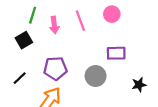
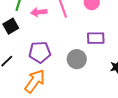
pink arrow: (54, 25) -> (39, 12), turned 91

